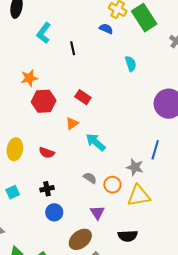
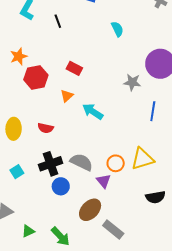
gray star: (135, 167) -> (132, 82), moved
gray semicircle: (90, 178) -> (81, 162), moved, size x1.6
orange circle: (112, 185) -> (116, 163), moved
black cross: (47, 189) -> (51, 164), size x1.6
black semicircle: (128, 236) -> (155, 197), moved

